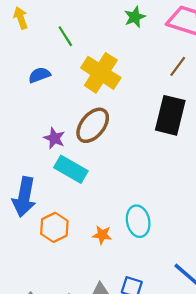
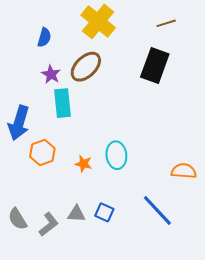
brown line: (178, 66) -> (166, 23), turned 30
blue semicircle: (39, 75) -> (44, 37), moved, turned 120
cyan rectangle: (71, 169) -> (62, 103), turned 48

